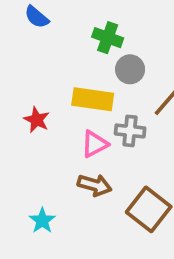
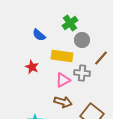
blue semicircle: (37, 17) -> (39, 35), moved
green cross: (108, 38) -> (70, 23), turned 35

